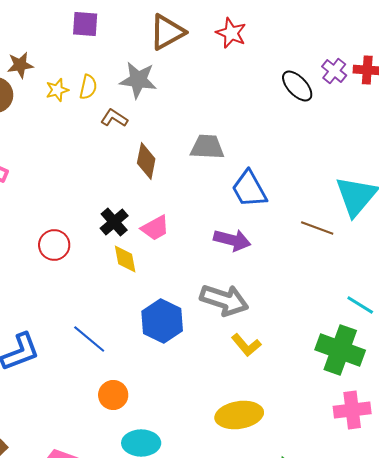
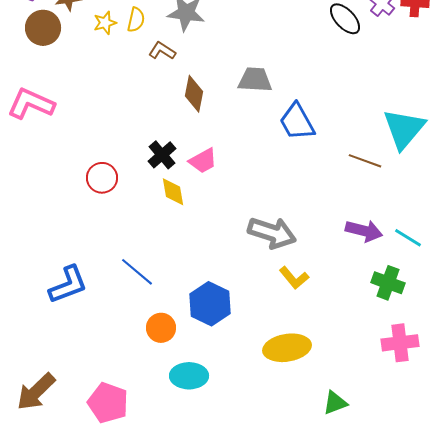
purple arrow: (232, 240) -> (364, 231), moved
blue hexagon: (162, 321) -> (210, 304), moved
green cross: (340, 350) -> (388, 283), size x0.7

